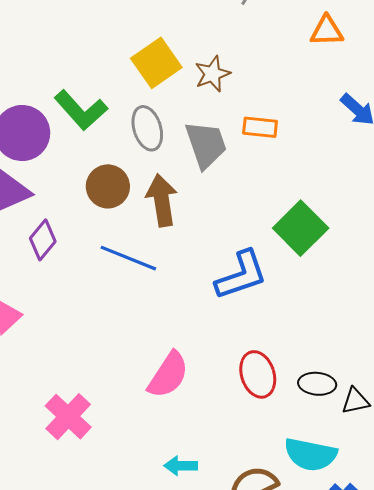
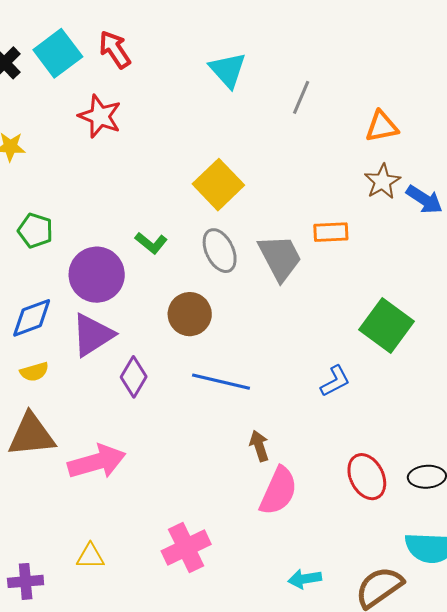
brown star: (212, 74) -> (382, 182), moved
green L-shape: (81, 110) -> (151, 243), size x0.6
brown arrow: (162, 200) -> (259, 446), moved, size x0.6
blue L-shape: (241, 275) -> (335, 381), size x0.6
pink cross: (68, 417) -> (186, 548), turned 30

